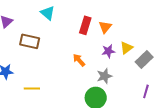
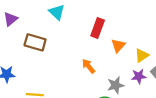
orange triangle: (105, 27) -> (118, 45), moved
purple star: (108, 51) -> (139, 76), moved

